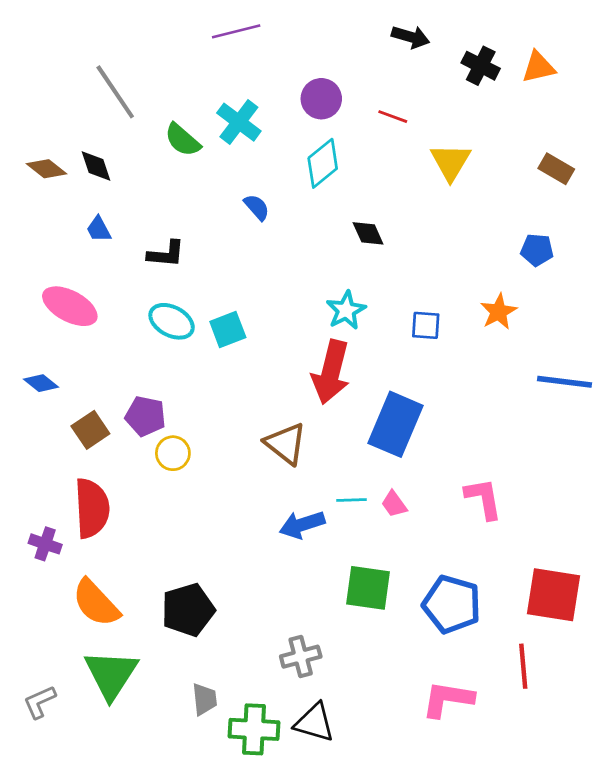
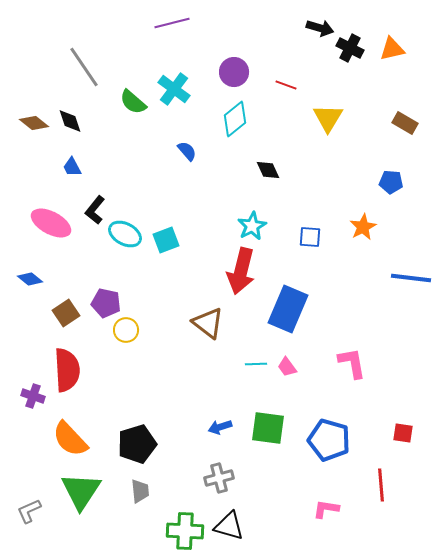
black arrow: (411, 37) -> (320, 28), moved
black L-shape: (166, 254) -> (95, 210), moved, turned 124
blue arrow: (302, 525) -> (220, 427), moved, size x0.7
red square: (554, 595) -> (403, 433), size x0.5
gray trapezoid: (205, 699) -> (140, 491), moved
pink L-shape: (448, 699) -> (326, 509), size x0.7

